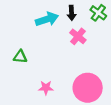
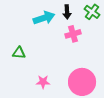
pink cross: (78, 36) -> (73, 34), turned 35

